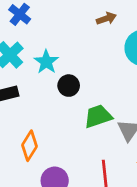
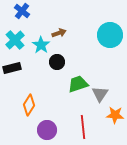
brown arrow: (106, 18) -> (59, 33), moved

